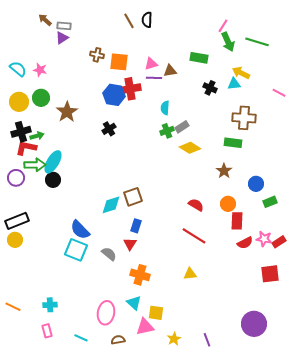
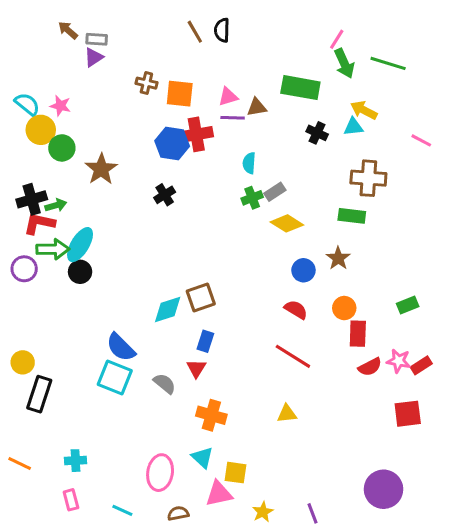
green rectangle: (199, 58) -> (300, 88), size x1.4
yellow circle: (19, 102) -> (41, 130), moved
blue circle: (256, 184) -> (303, 270), moved
black rectangle: (17, 221) -> (39, 394), moved, turned -50

